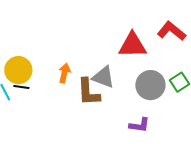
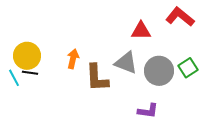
red triangle: (132, 45) -> (141, 31), size x0.7
gray triangle: (103, 77) -> (126, 63), moved

